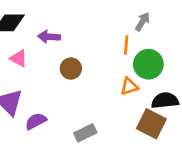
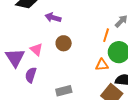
pink triangle: (19, 58) -> (36, 49), moved
purple semicircle: (36, 121) -> (31, 75), turned -56

